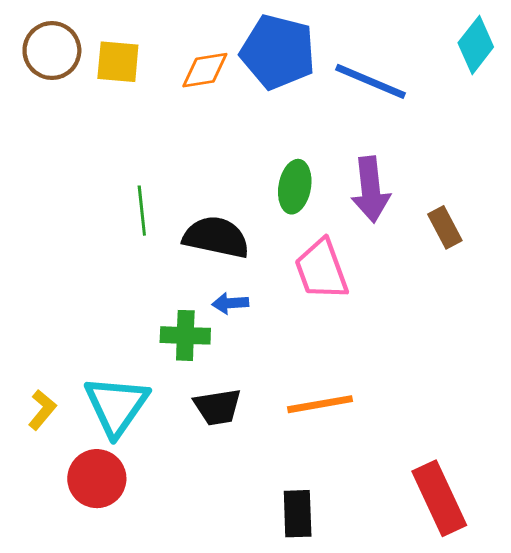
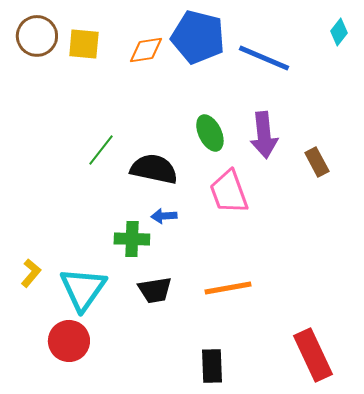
cyan diamond: (476, 45) -> (339, 32), size x0.7
green ellipse: (295, 187) -> (210, 133), turned -36
green line: (142, 211) -> (101, 150), turned 44
yellow L-shape: (42, 410) -> (31, 273), moved

